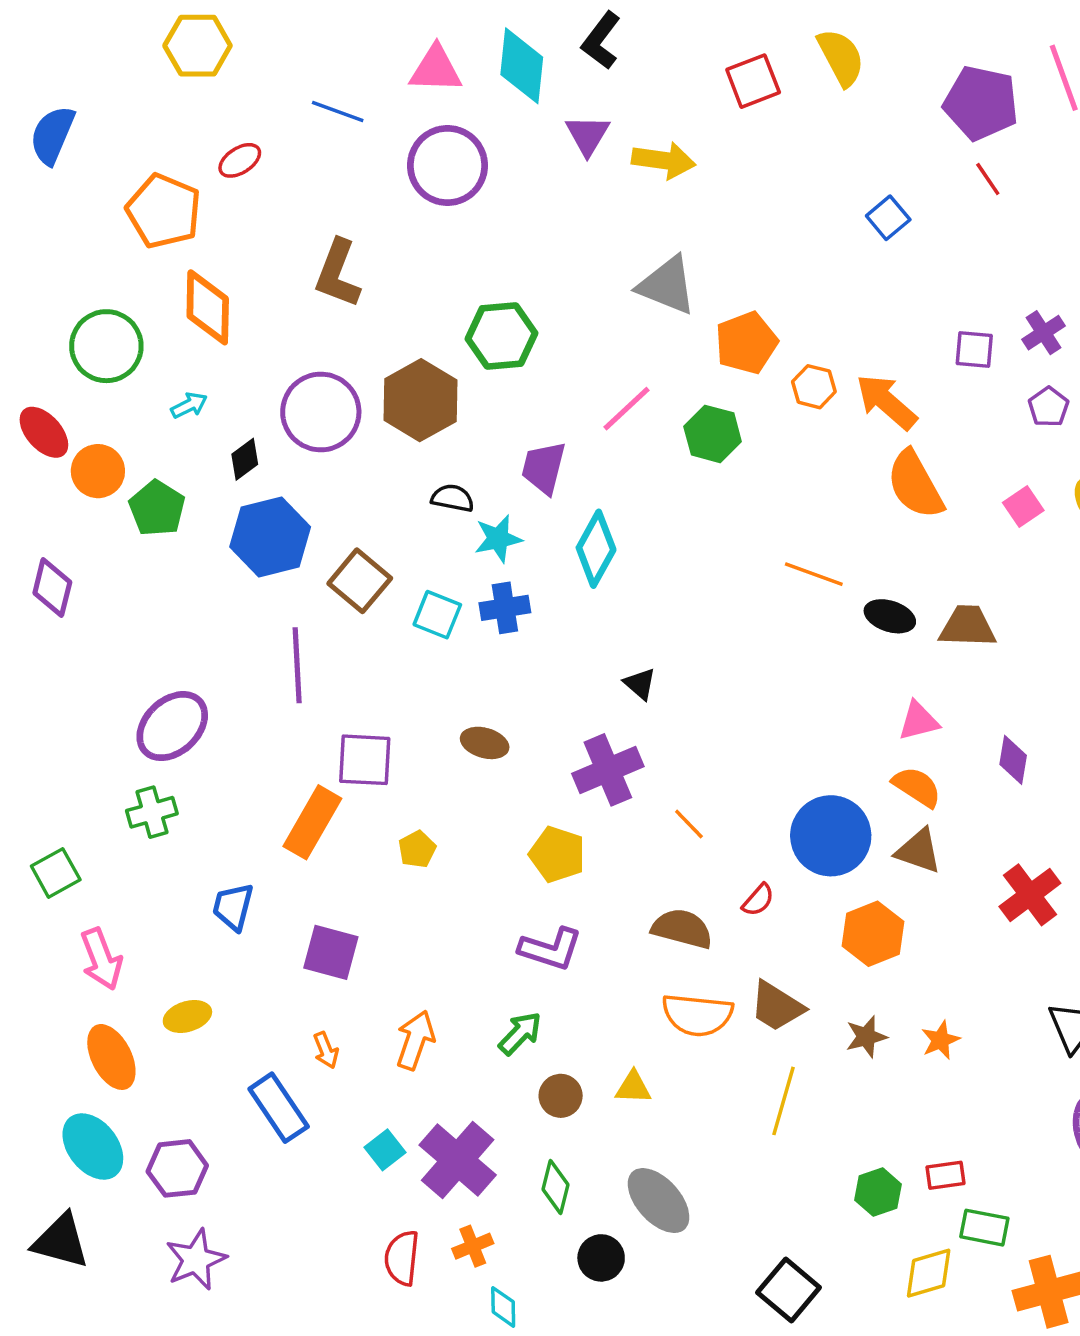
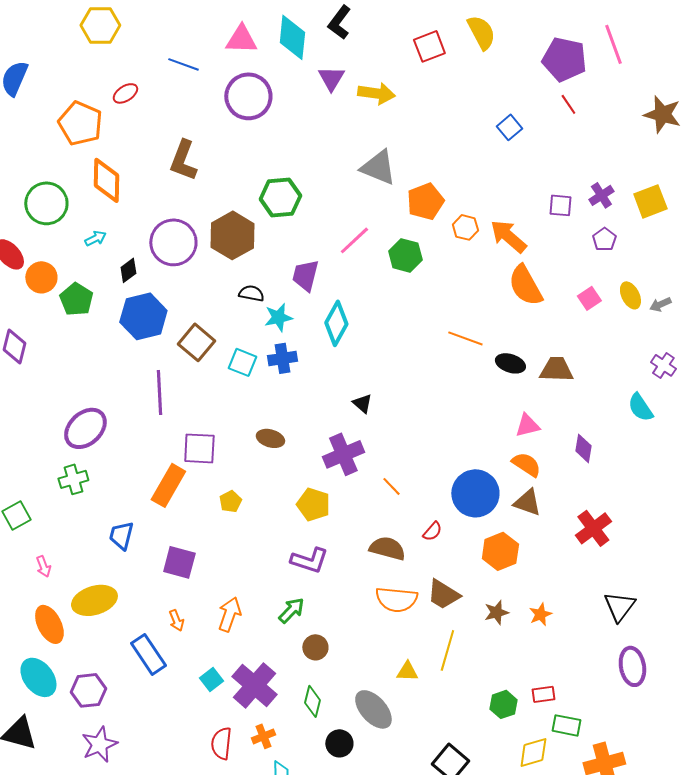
pink arrow: (101, 959) -> (43, 566), size x0.6
yellow ellipse: (187, 1016) -> (94, 600), size x1.6
yellow triangle: (633, 1087) -> (407, 671), moved

